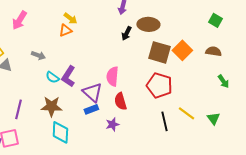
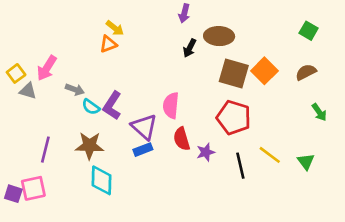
pink arrow: (19, 20) -> (47, 68), moved
brown semicircle: (213, 51) -> (306, 72), turned -35
gray arrow: (38, 55) -> (75, 89), moved
purple star: (112, 124) -> (206, 152), moved

